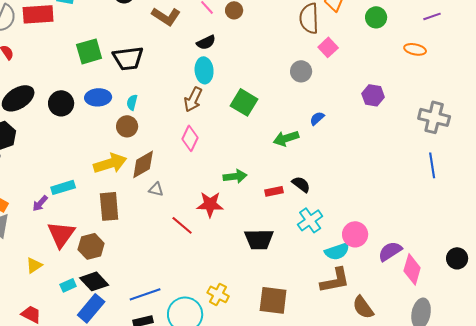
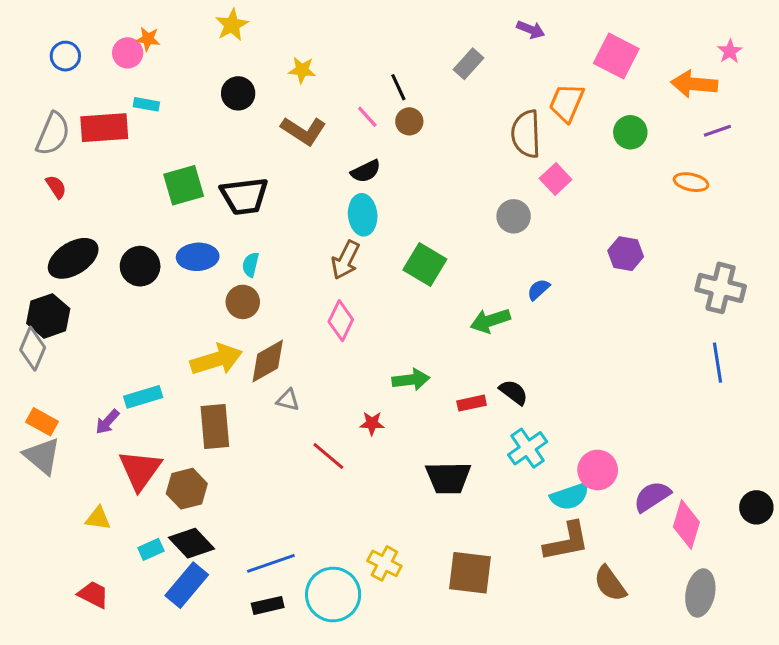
red star: (210, 204) -> (372, 423), size x0.6
yellow triangle: (34, 265) -> (98, 518), turned 42

